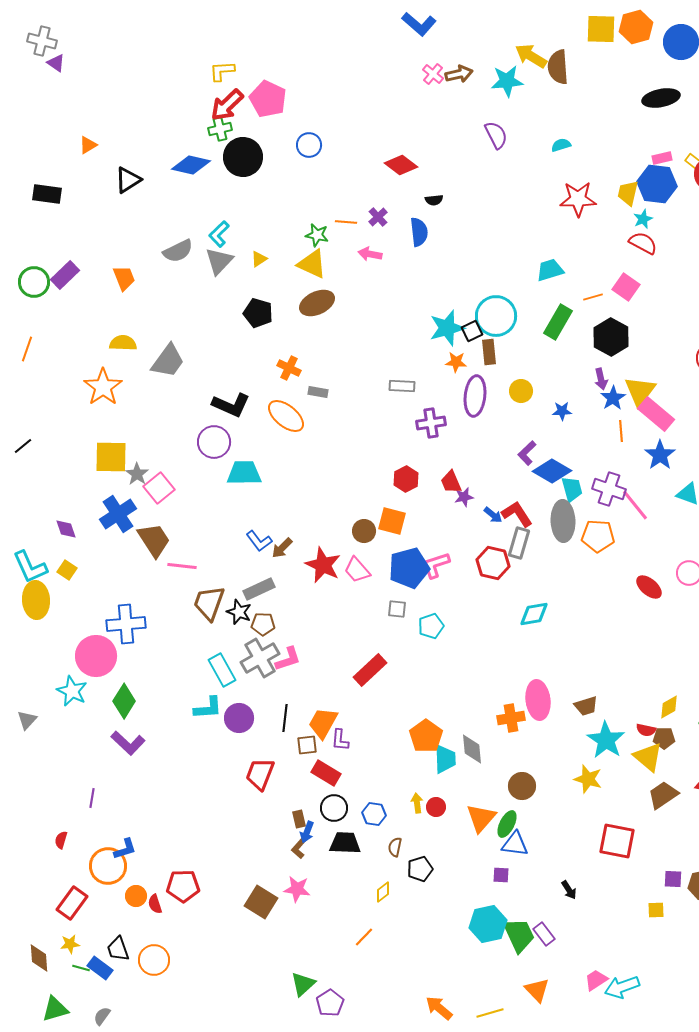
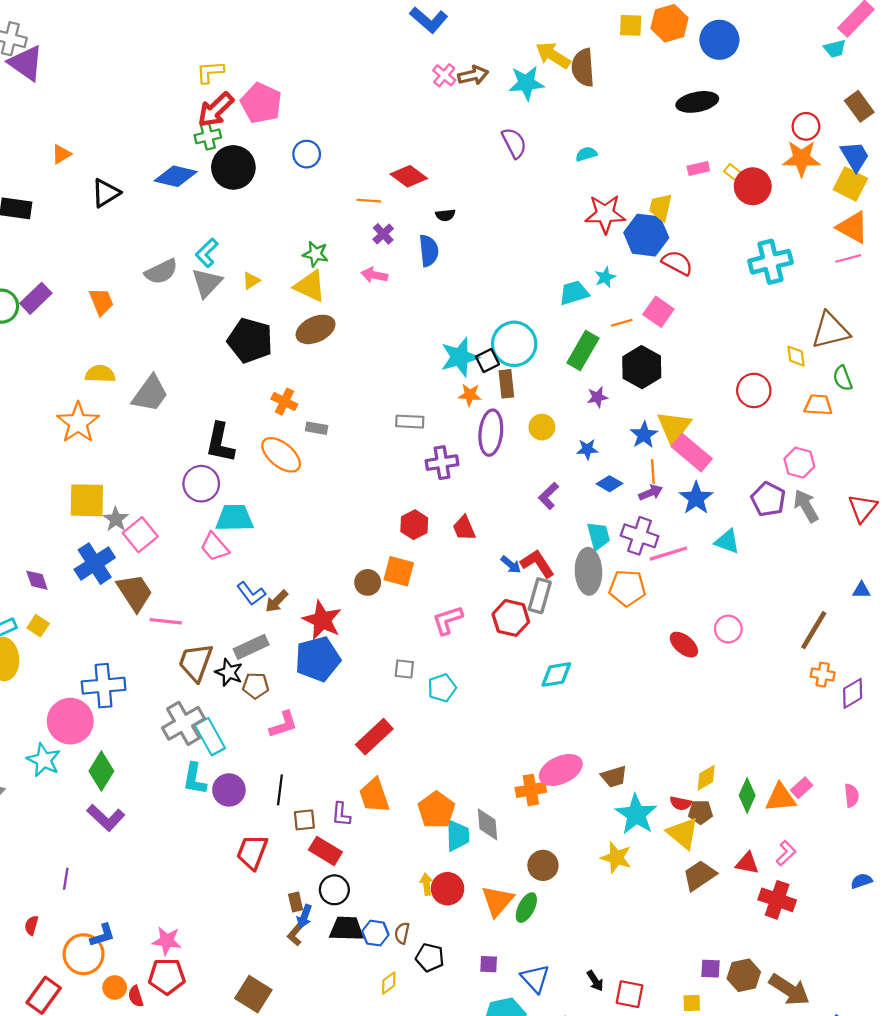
yellow square: (601, 29) -> (631, 25), size x0.7
purple triangle: (56, 63) -> (26, 63), size x1.8
blue hexagon: (657, 184) -> (646, 235), moved
cyan star: (643, 219) -> (605, 277), moved
orange line: (346, 222) -> (369, 201), moved
black pentagon: (258, 313) -> (250, 341), size x1.4
purple arrow: (601, 379) -> (651, 493), moved, turned -100
black L-shape: (231, 405) -> (220, 443), turned 78
blue diamond: (552, 471) -> (610, 484), moved, size x0.6
purple star: (464, 497) -> (597, 397), moved
pink line: (635, 505) -> (668, 554), turned -68
blue pentagon: (409, 568) -> (318, 659), moved
pink trapezoid: (357, 570) -> (215, 547), moved
gray cross: (260, 658) -> (183, 723), moved
pink ellipse: (538, 700) -> (561, 770), turned 72
cyan L-shape: (208, 708) -> (195, 779), turned 104
orange trapezoid: (323, 723) -> (374, 795), moved, turned -48
red circle: (436, 807) -> (448, 889), size x1.5
blue hexagon: (374, 814) -> (375, 933), moved
red square: (617, 841) -> (630, 994), moved, size x0.7
blue triangle: (515, 844) -> (535, 979), moved, turned 40
black pentagon: (420, 869) -> (430, 958), turned 30
purple square: (501, 875) -> (489, 964), moved
pink star: (297, 889) -> (167, 941), moved

